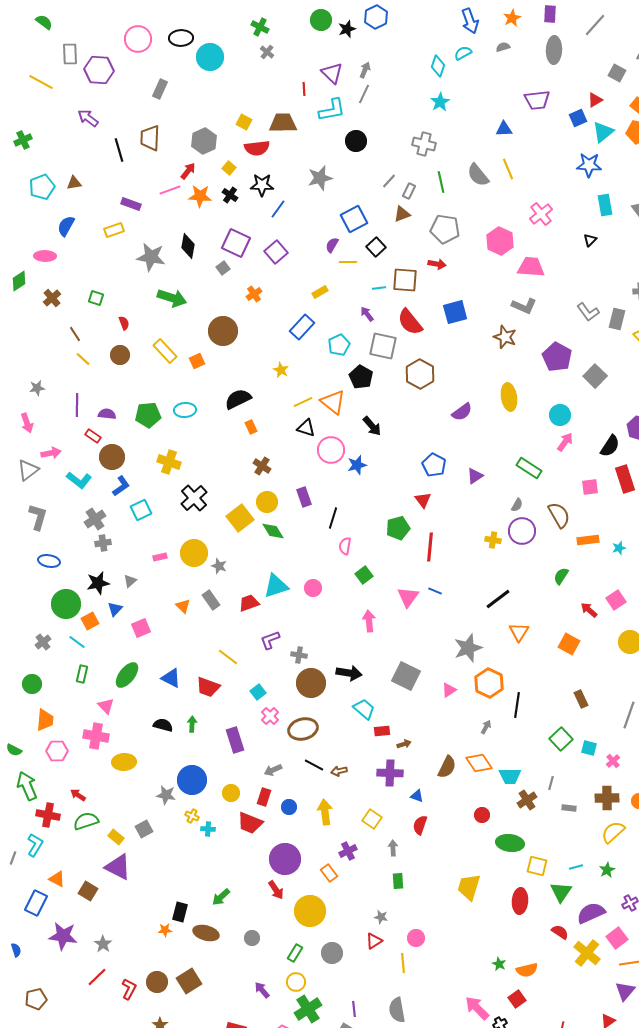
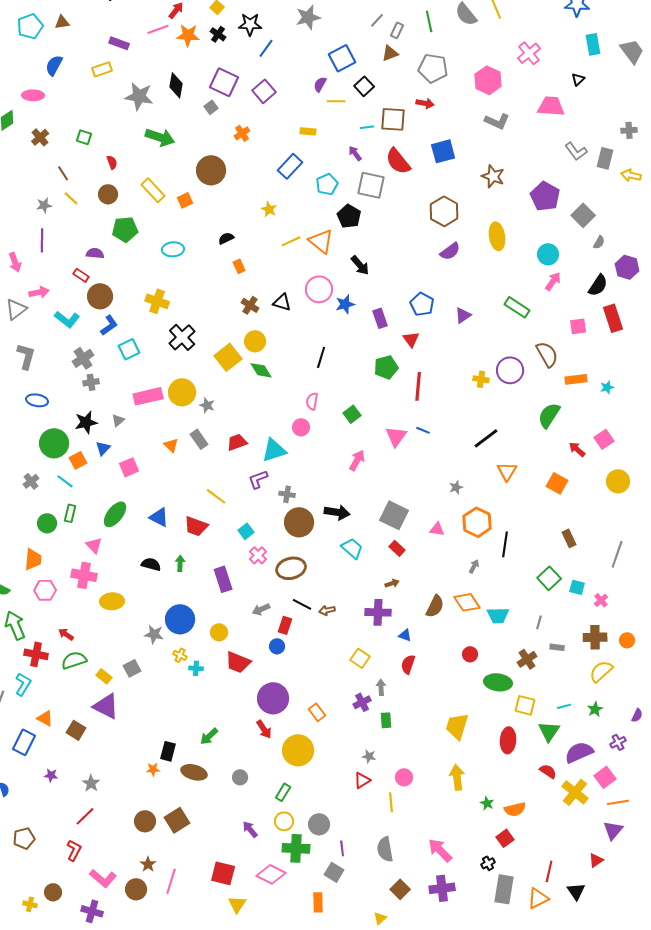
pink trapezoid: (531, 267) -> (551, 106), moved
yellow rectangle: (320, 292) -> (308, 131), turned 35
gray L-shape: (524, 306) -> (497, 121), moved
brown hexagon: (420, 374) -> (444, 211), moved
gray star: (37, 388) -> (44, 205), moved
black semicircle: (238, 399) -> (226, 238), size x0.6
purple line: (77, 405) -> (42, 240), moved
green pentagon: (148, 415) -> (125, 229), moved
black triangle: (306, 428) -> (282, 302), moved
purple rectangle: (304, 497) -> (380, 318), moved
gray semicircle: (517, 505) -> (599, 242), moved
pink semicircle: (345, 546) -> (312, 401), moved
pink rectangle: (160, 557) -> (148, 396), size x2.0
green semicircle: (561, 576) -> (549, 415), size x1.5
cyan triangle: (276, 586) -> (274, 450), moved
pink arrow: (369, 621) -> (357, 460), turned 35
gray star: (468, 648) -> (456, 487), size x0.5
green circle: (32, 684) -> (47, 523), moved
pink triangle: (449, 690) -> (437, 529), turned 42
red rectangle: (382, 731) -> (397, 548), moved, turned 49
red rectangle: (264, 797) -> (285, 625), moved
brown cross: (527, 800) -> (527, 659), moved
yellow arrow: (325, 812) -> (457, 777), moved
purple cross: (348, 851) -> (362, 702), moved
purple star: (63, 936) -> (51, 775), size x0.5
gray circle: (332, 953) -> (319, 824), moved
red L-shape: (129, 989) -> (74, 850), moved
pink arrow: (477, 1008) -> (440, 850), moved
green cross: (308, 1009) -> (296, 848), turned 36

